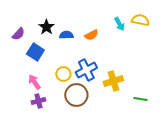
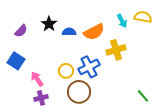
orange semicircle: (91, 35) -> (94, 32), size x1.5
blue square: (35, 52) -> (16, 61), moved
yellow cross: (113, 81) -> (116, 50), moved
green line: (140, 99) -> (143, 96), turned 40

